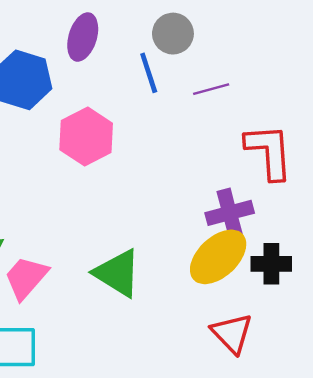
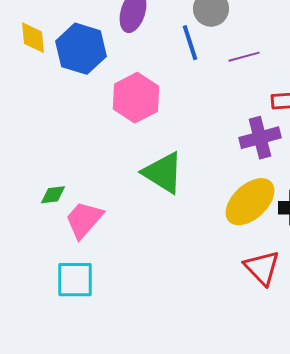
purple cross: (230, 213) -> (260, 138), moved
green triangle: (117, 273) -> (163, 173), moved

